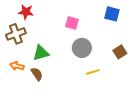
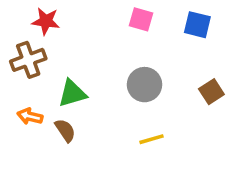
pink square: (72, 23) -> (141, 19), moved
yellow line: (93, 72) -> (152, 139), moved

